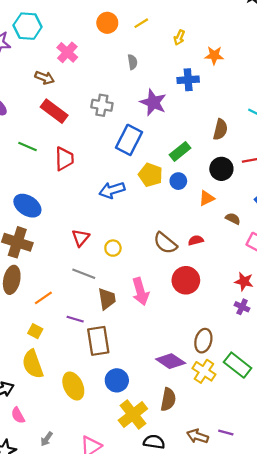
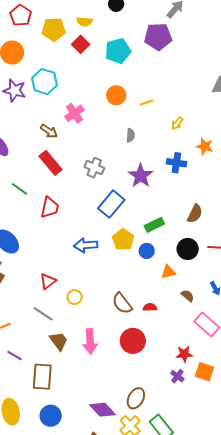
red star: (244, 282) -> (184, 354), turned -30
brown trapezoid: (107, 299) -> (59, 341), turned -40
purple line: (75, 319) -> (14, 356), moved

